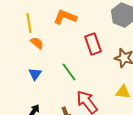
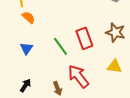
red rectangle: (93, 44) -> (84, 38), moved

